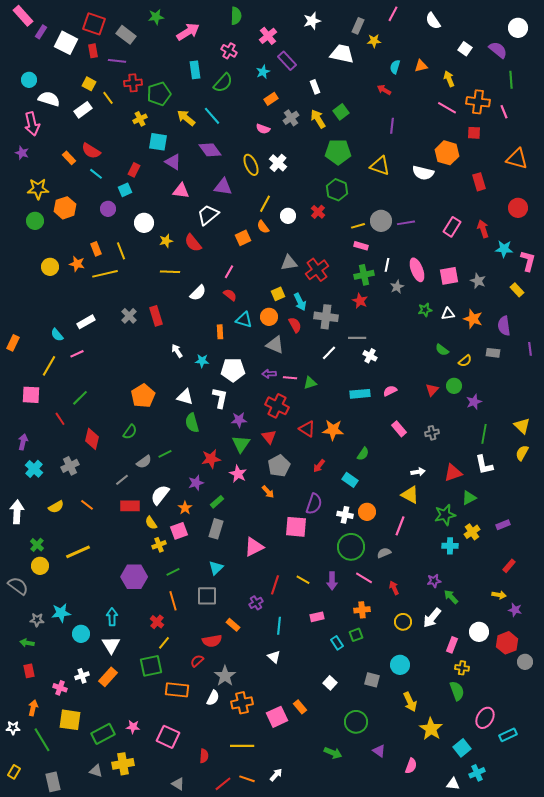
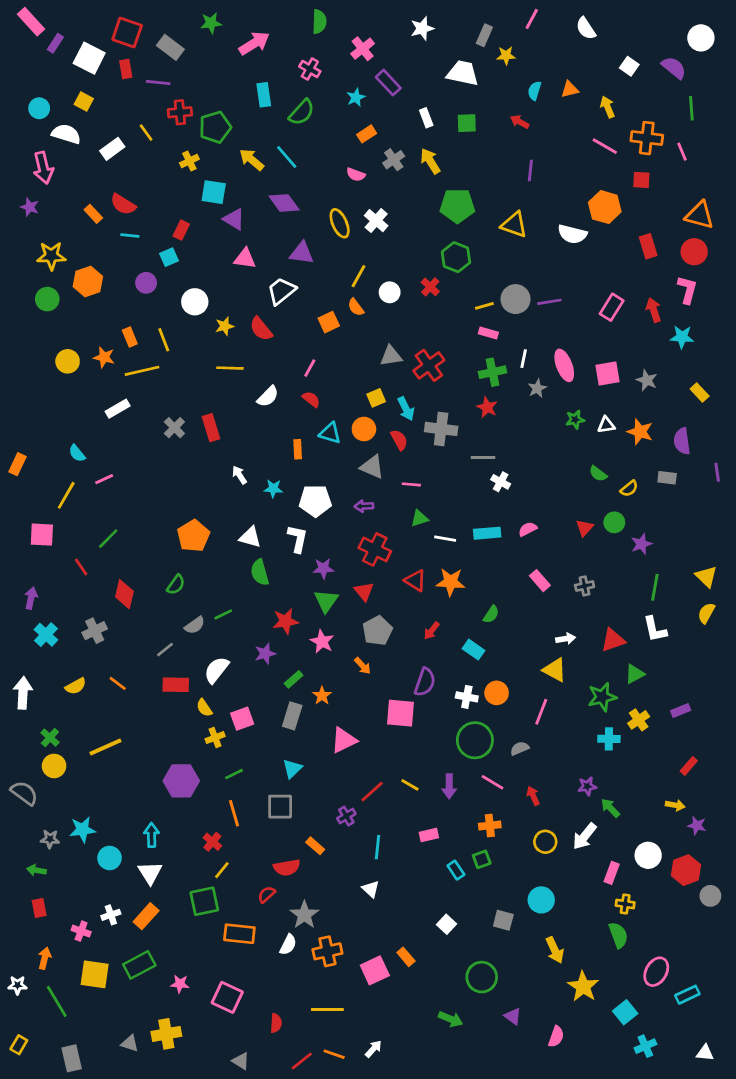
yellow square: (89, 84) -> (84, 101), moved
green square: (341, 112) -> (467, 123), moved, turned 35
cyan line: (96, 174) -> (130, 235), turned -32
red circle: (518, 208) -> (694, 252), moved
pink L-shape: (528, 261) -> (687, 290), moved
white rectangle: (86, 322) -> (118, 409), moved
white line: (329, 353) -> (445, 539), moved, turned 56
pink line: (290, 378) -> (411, 484), moved
orange star: (185, 508) -> (322, 696), moved
red line: (275, 585) -> (372, 792), turned 30
green rectangle: (103, 734) -> (139, 965), moved
white triangle: (453, 784) -> (705, 1053), moved

